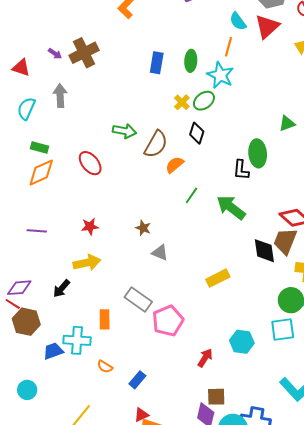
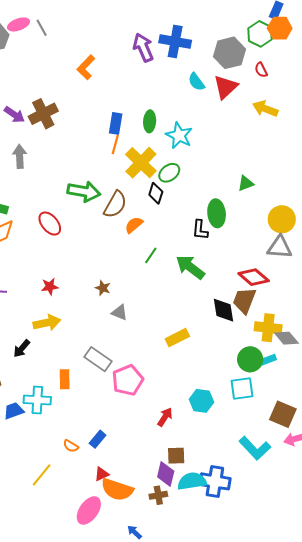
orange line: (229, 47) -> (115, 144), moved
purple arrow: (55, 54) -> (14, 115), size x1.5
green ellipse: (204, 101) -> (169, 173), moved
yellow cross: (182, 102) -> (141, 163), size x2.0
green arrow: (124, 131) -> (84, 191), size x1.4
orange semicircle: (105, 367) -> (71, 446), moved

